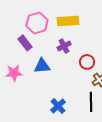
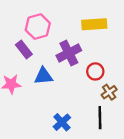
yellow rectangle: (68, 21) -> (94, 24), moved
purple cross: (64, 46) -> (69, 53), size x1.5

